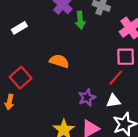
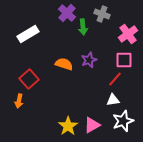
white rectangle: (19, 28) -> (28, 34), size x1.5
purple star: (87, 98) -> (89, 60), moved

